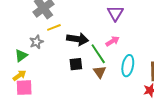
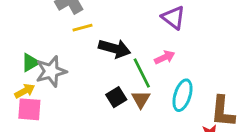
purple triangle: (115, 13) -> (173, 18), turned -30
gray star: (36, 42) -> (51, 71), moved, size x1.5
black square: (76, 64) -> (116, 97), moved, turned -32

